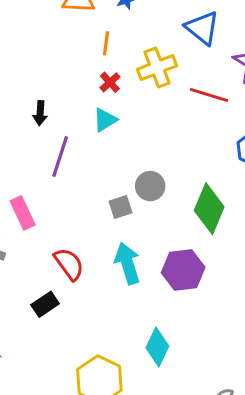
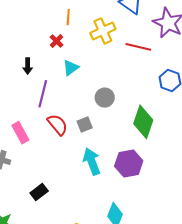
red cross: (110, 82) -> (57, 41), moved
gray circle: (150, 186) -> (105, 98), moved
red semicircle: (69, 264) -> (57, 125), moved

